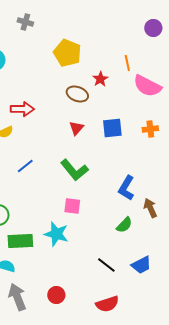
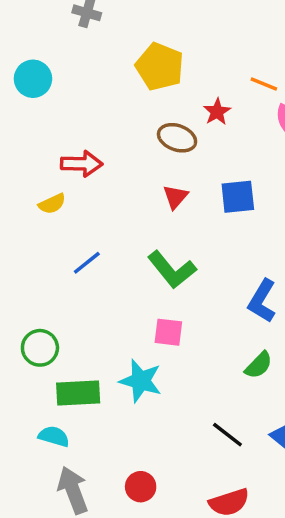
orange line: (127, 63) -> (264, 84), turned -56

